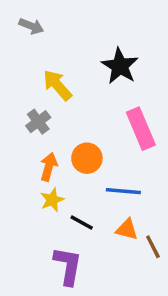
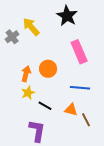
gray cross: (38, 122) -> (12, 37), moved
blue line: (123, 191) -> (80, 88), moved

